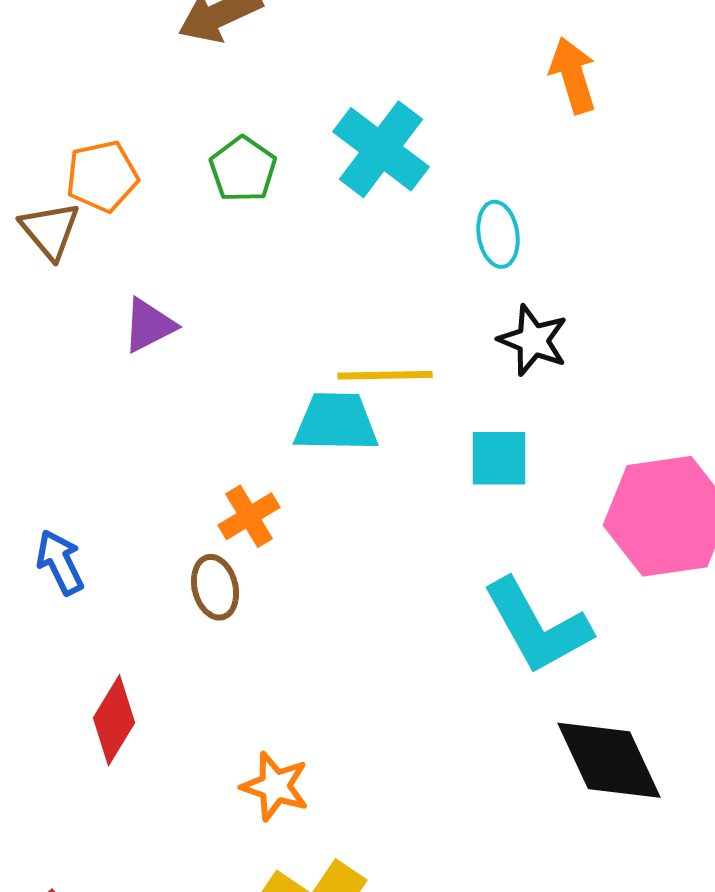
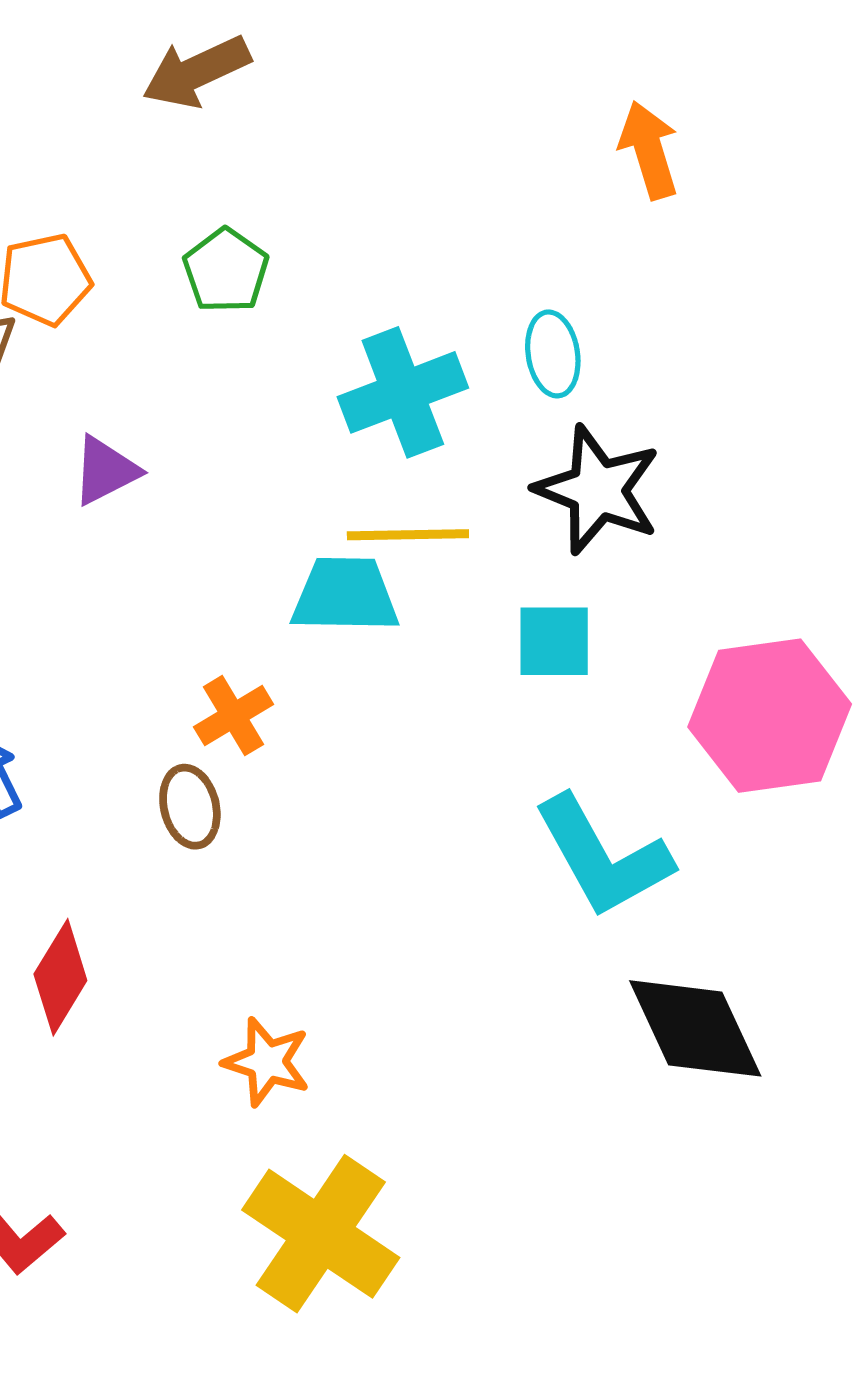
cyan cross: (381, 149) -> (403, 392), moved, turned 32
black star: (533, 340) -> (598, 490), size x1.4

